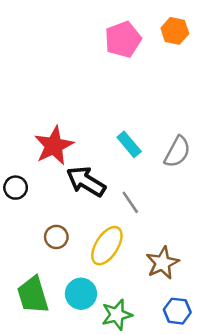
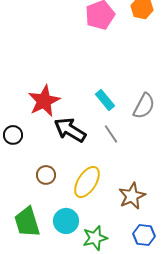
gray line: (130, 202) -> (111, 134), moved

